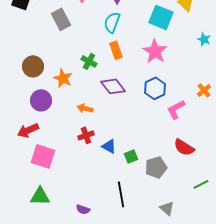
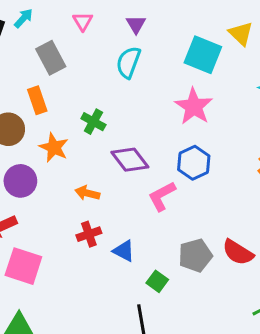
orange rectangle: (116, 50) -> (37, 100), moved
pink L-shape: (176, 109) -> (162, 196), moved
green square: (131, 156) -> (157, 281), moved, turned -32
gray pentagon: (156, 167) -> (195, 255), moved

